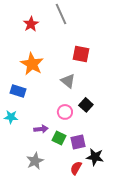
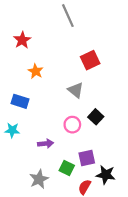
red star: (31, 24) -> (22, 40), moved
red square: (81, 54) -> (90, 60), turned -36
orange star: (32, 64) -> (36, 71), size x0.6
green square: (59, 138) -> (67, 168), moved

